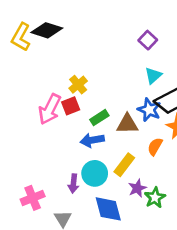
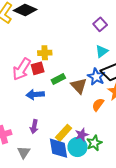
yellow cross: (78, 85) -> (45, 53), turned 32
brown triangle: (127, 124) -> (79, 86), turned 42
blue arrow: (92, 140) -> (35, 94), moved
yellow rectangle: (124, 165) -> (64, 133), moved
cyan circle: (95, 173) -> (77, 147), moved

